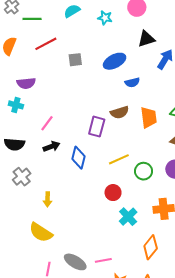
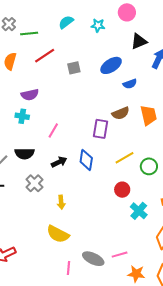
black arrow: (51, 147) -> (59, 162), moved

